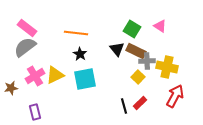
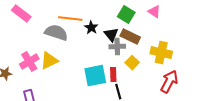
gray semicircle: (25, 47) -> (56, 33), moved, turned 55
black star: (80, 54) -> (91, 28), moved
gray cross: (147, 61) -> (117, 47), moved
cyan square: (85, 79) -> (95, 76), moved
red rectangle: (140, 103) -> (113, 75), moved, turned -48

